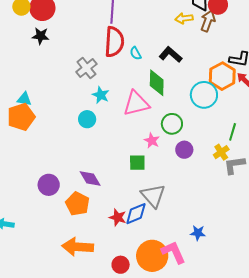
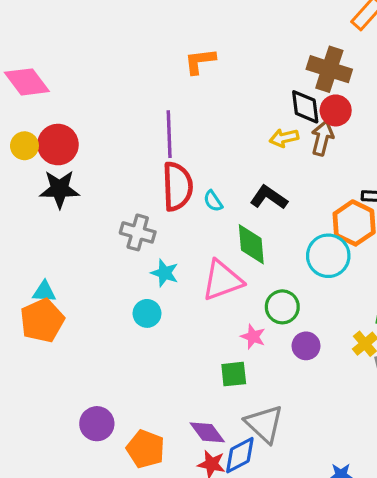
black star: (41, 36) -> (60, 189), size x1.4
gray cross: (86, 68) -> (138, 232), turned -30
purple diamond: (90, 179) -> (207, 432), moved

